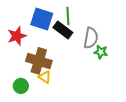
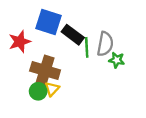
green line: (68, 16) -> (87, 47), moved
yellow triangle: (45, 77) -> (52, 89), turned 40
green circle: (21, 86) -> (38, 91), moved

